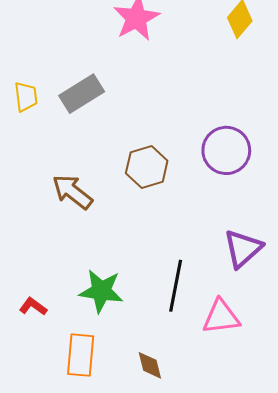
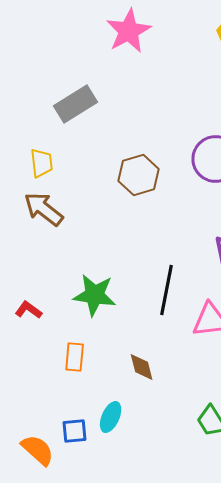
yellow trapezoid: (26, 97) -> (42, 163), moved
brown arrow: (72, 192) -> (44, 209), moved
orange rectangle: (81, 355) -> (75, 357), size x0.7

